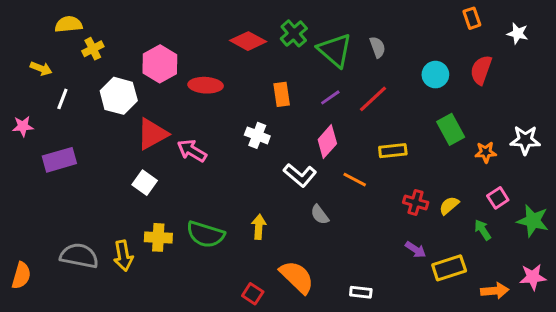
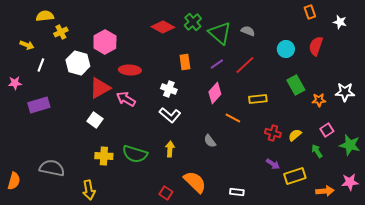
gray semicircle: (378, 47) -> (248, 31), turned -48
red ellipse: (206, 85) -> (130, 70), moved
white L-shape: (300, 175) -> (170, 115), moved
yellow arrow: (123, 256) -> (89, 190), moved

